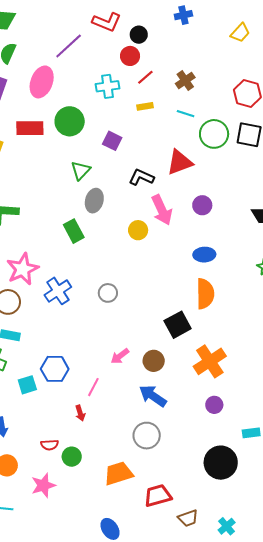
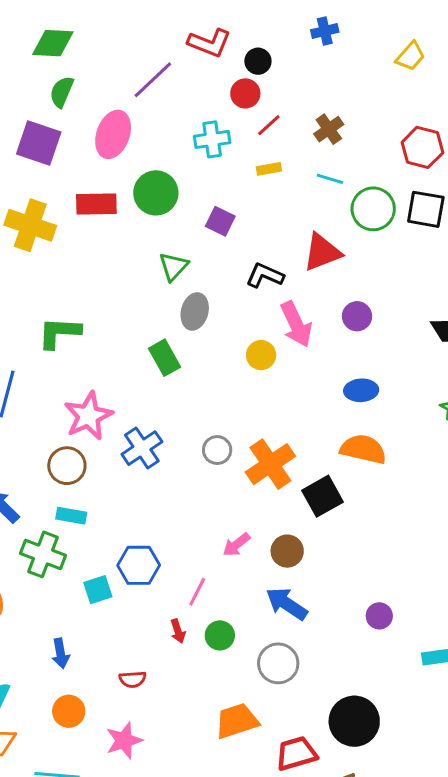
orange semicircle: (205, 294) -> (363, 449), turned -76
orange cross: (210, 361) -> (270, 464), moved
green circle: (72, 457) -> (220, 635), moved
black circle: (221, 463) -> (354, 721), moved

